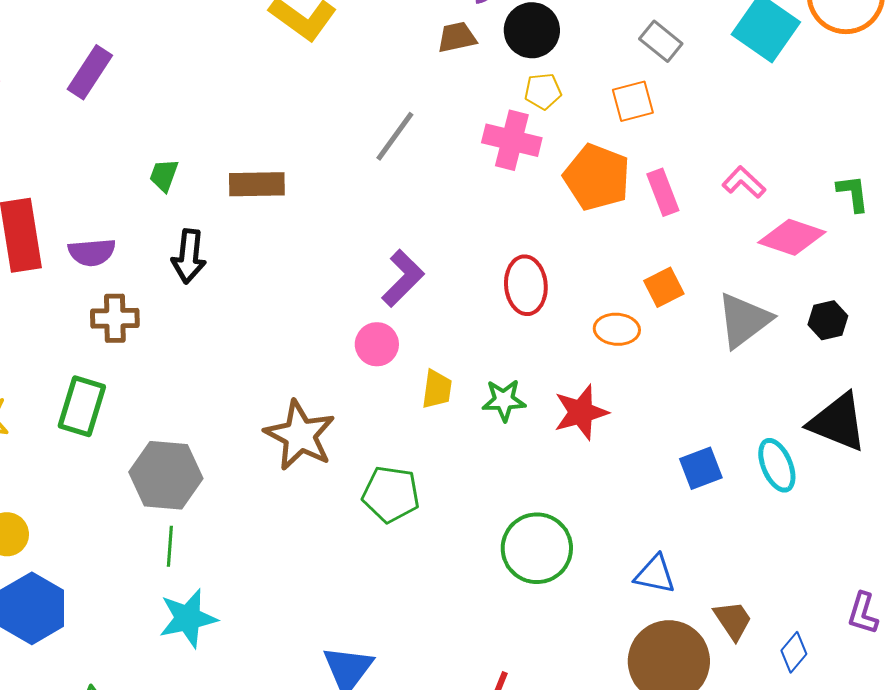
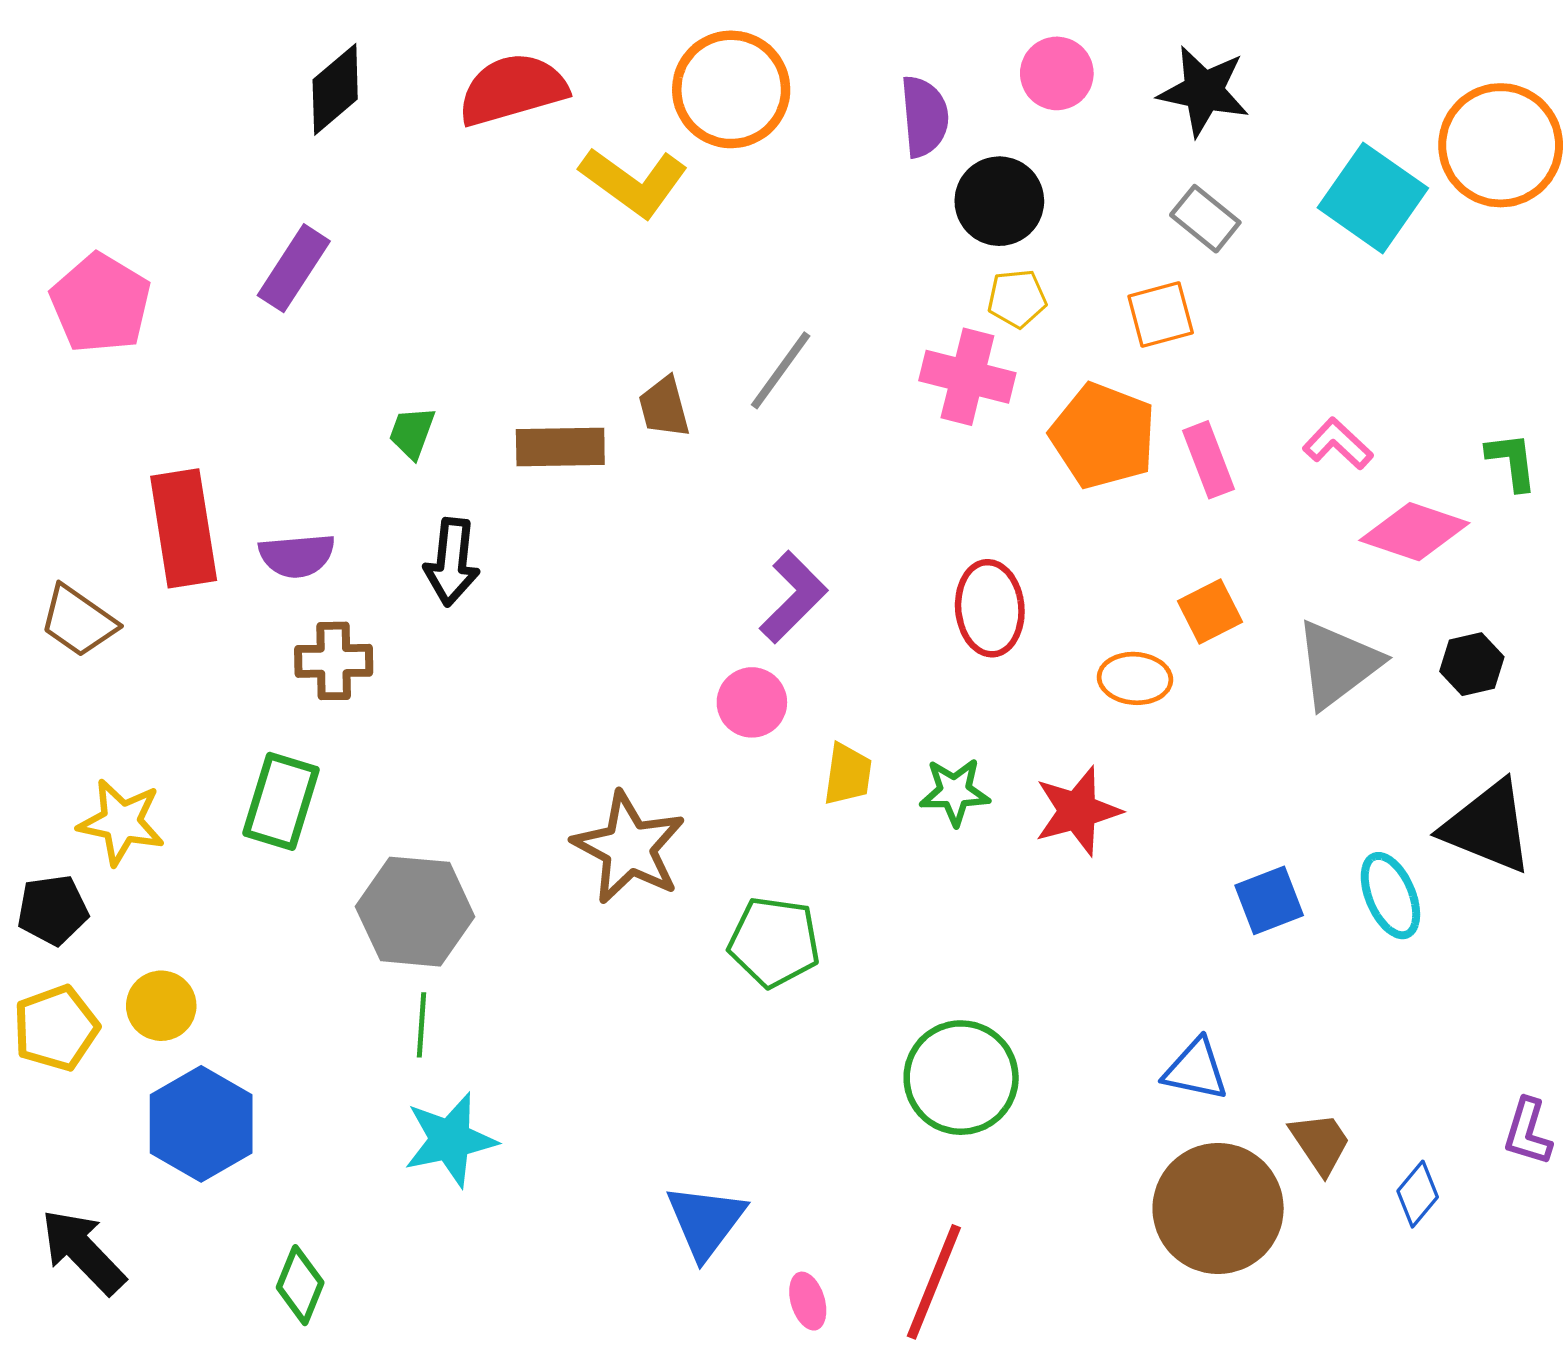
brown trapezoid: (457, 37) -> (664, 407), moved, turned -93
green circle: (537, 548) -> (961, 1078), moved

